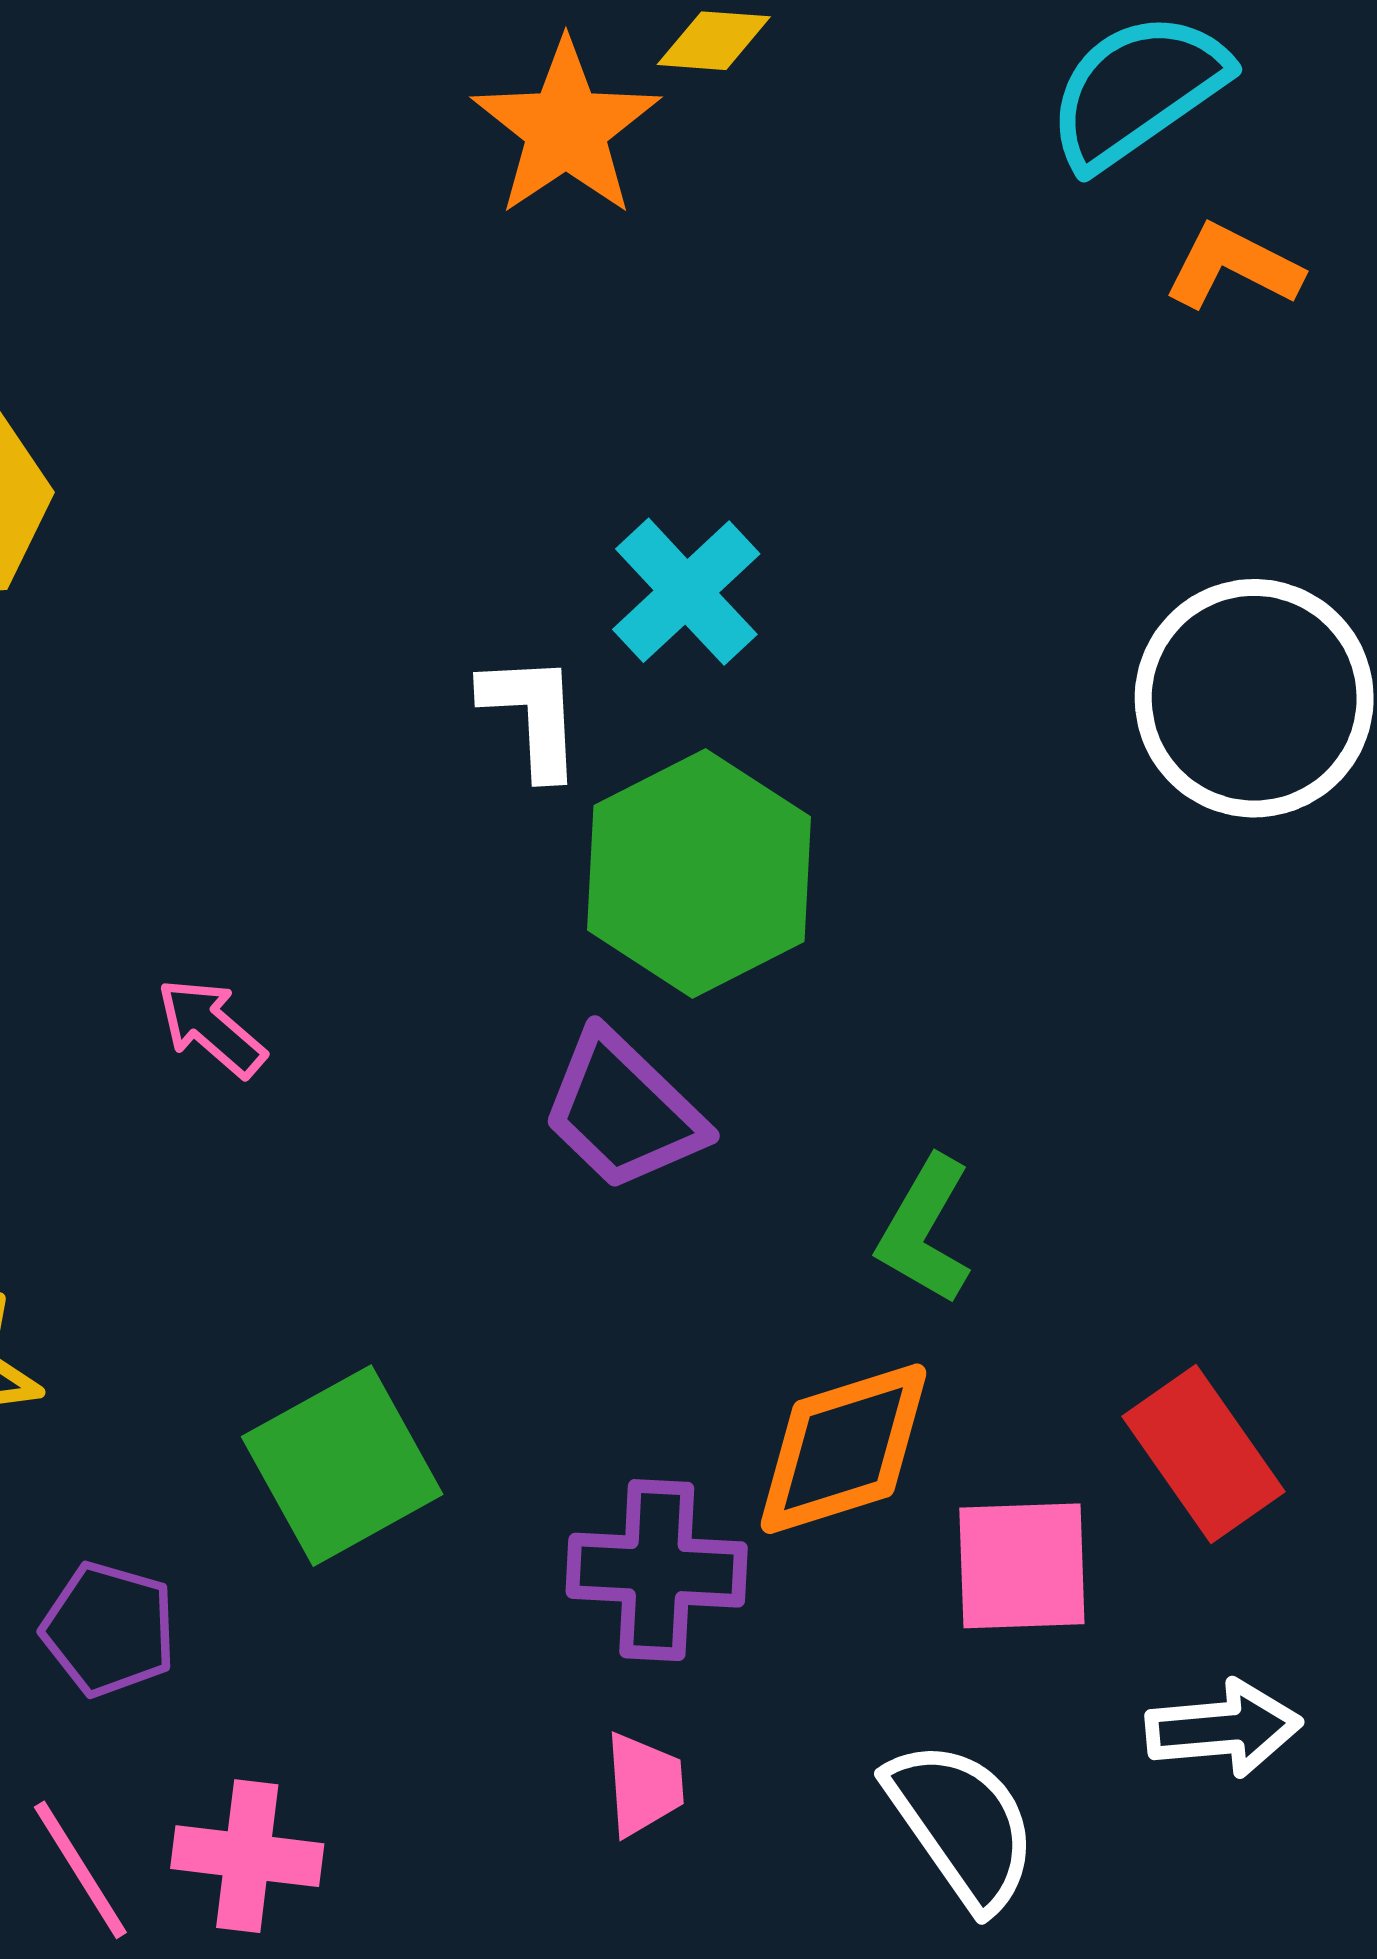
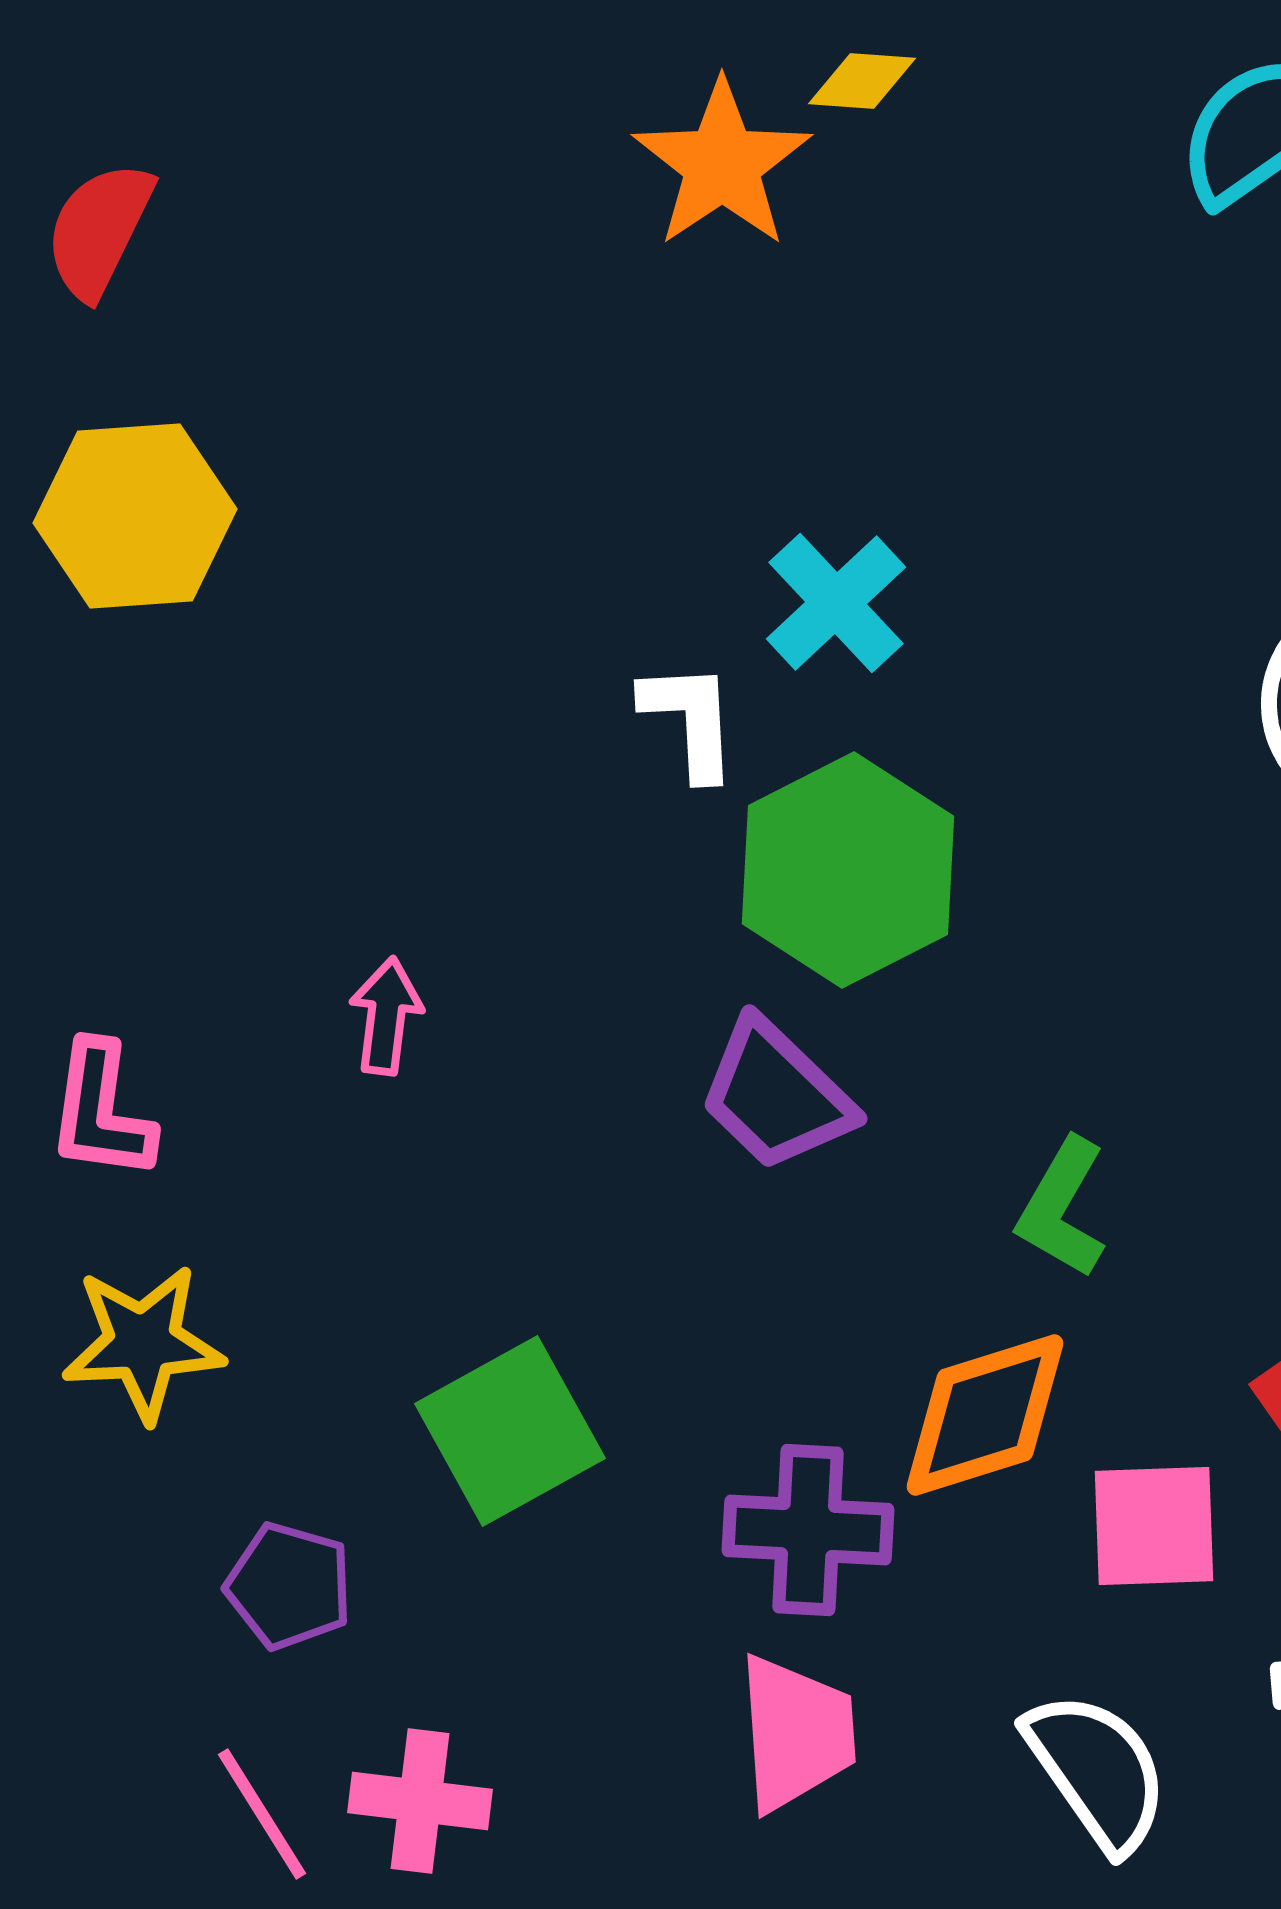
pink arrow: (211, 1028) -> (386, 1016), turned 56
pink trapezoid: (644, 1784) -> (796, 1733), size x1.6

